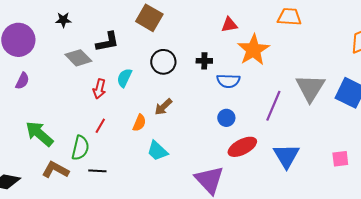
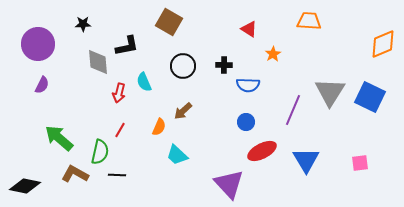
red triangle: (229, 25) -> (249, 29), turned 42
orange star: (253, 50) -> (273, 54), size x0.5
gray diamond: (78, 58) -> (98, 62), turned 40
cyan semicircle: (124, 78) -> (144, 82), turned -48

